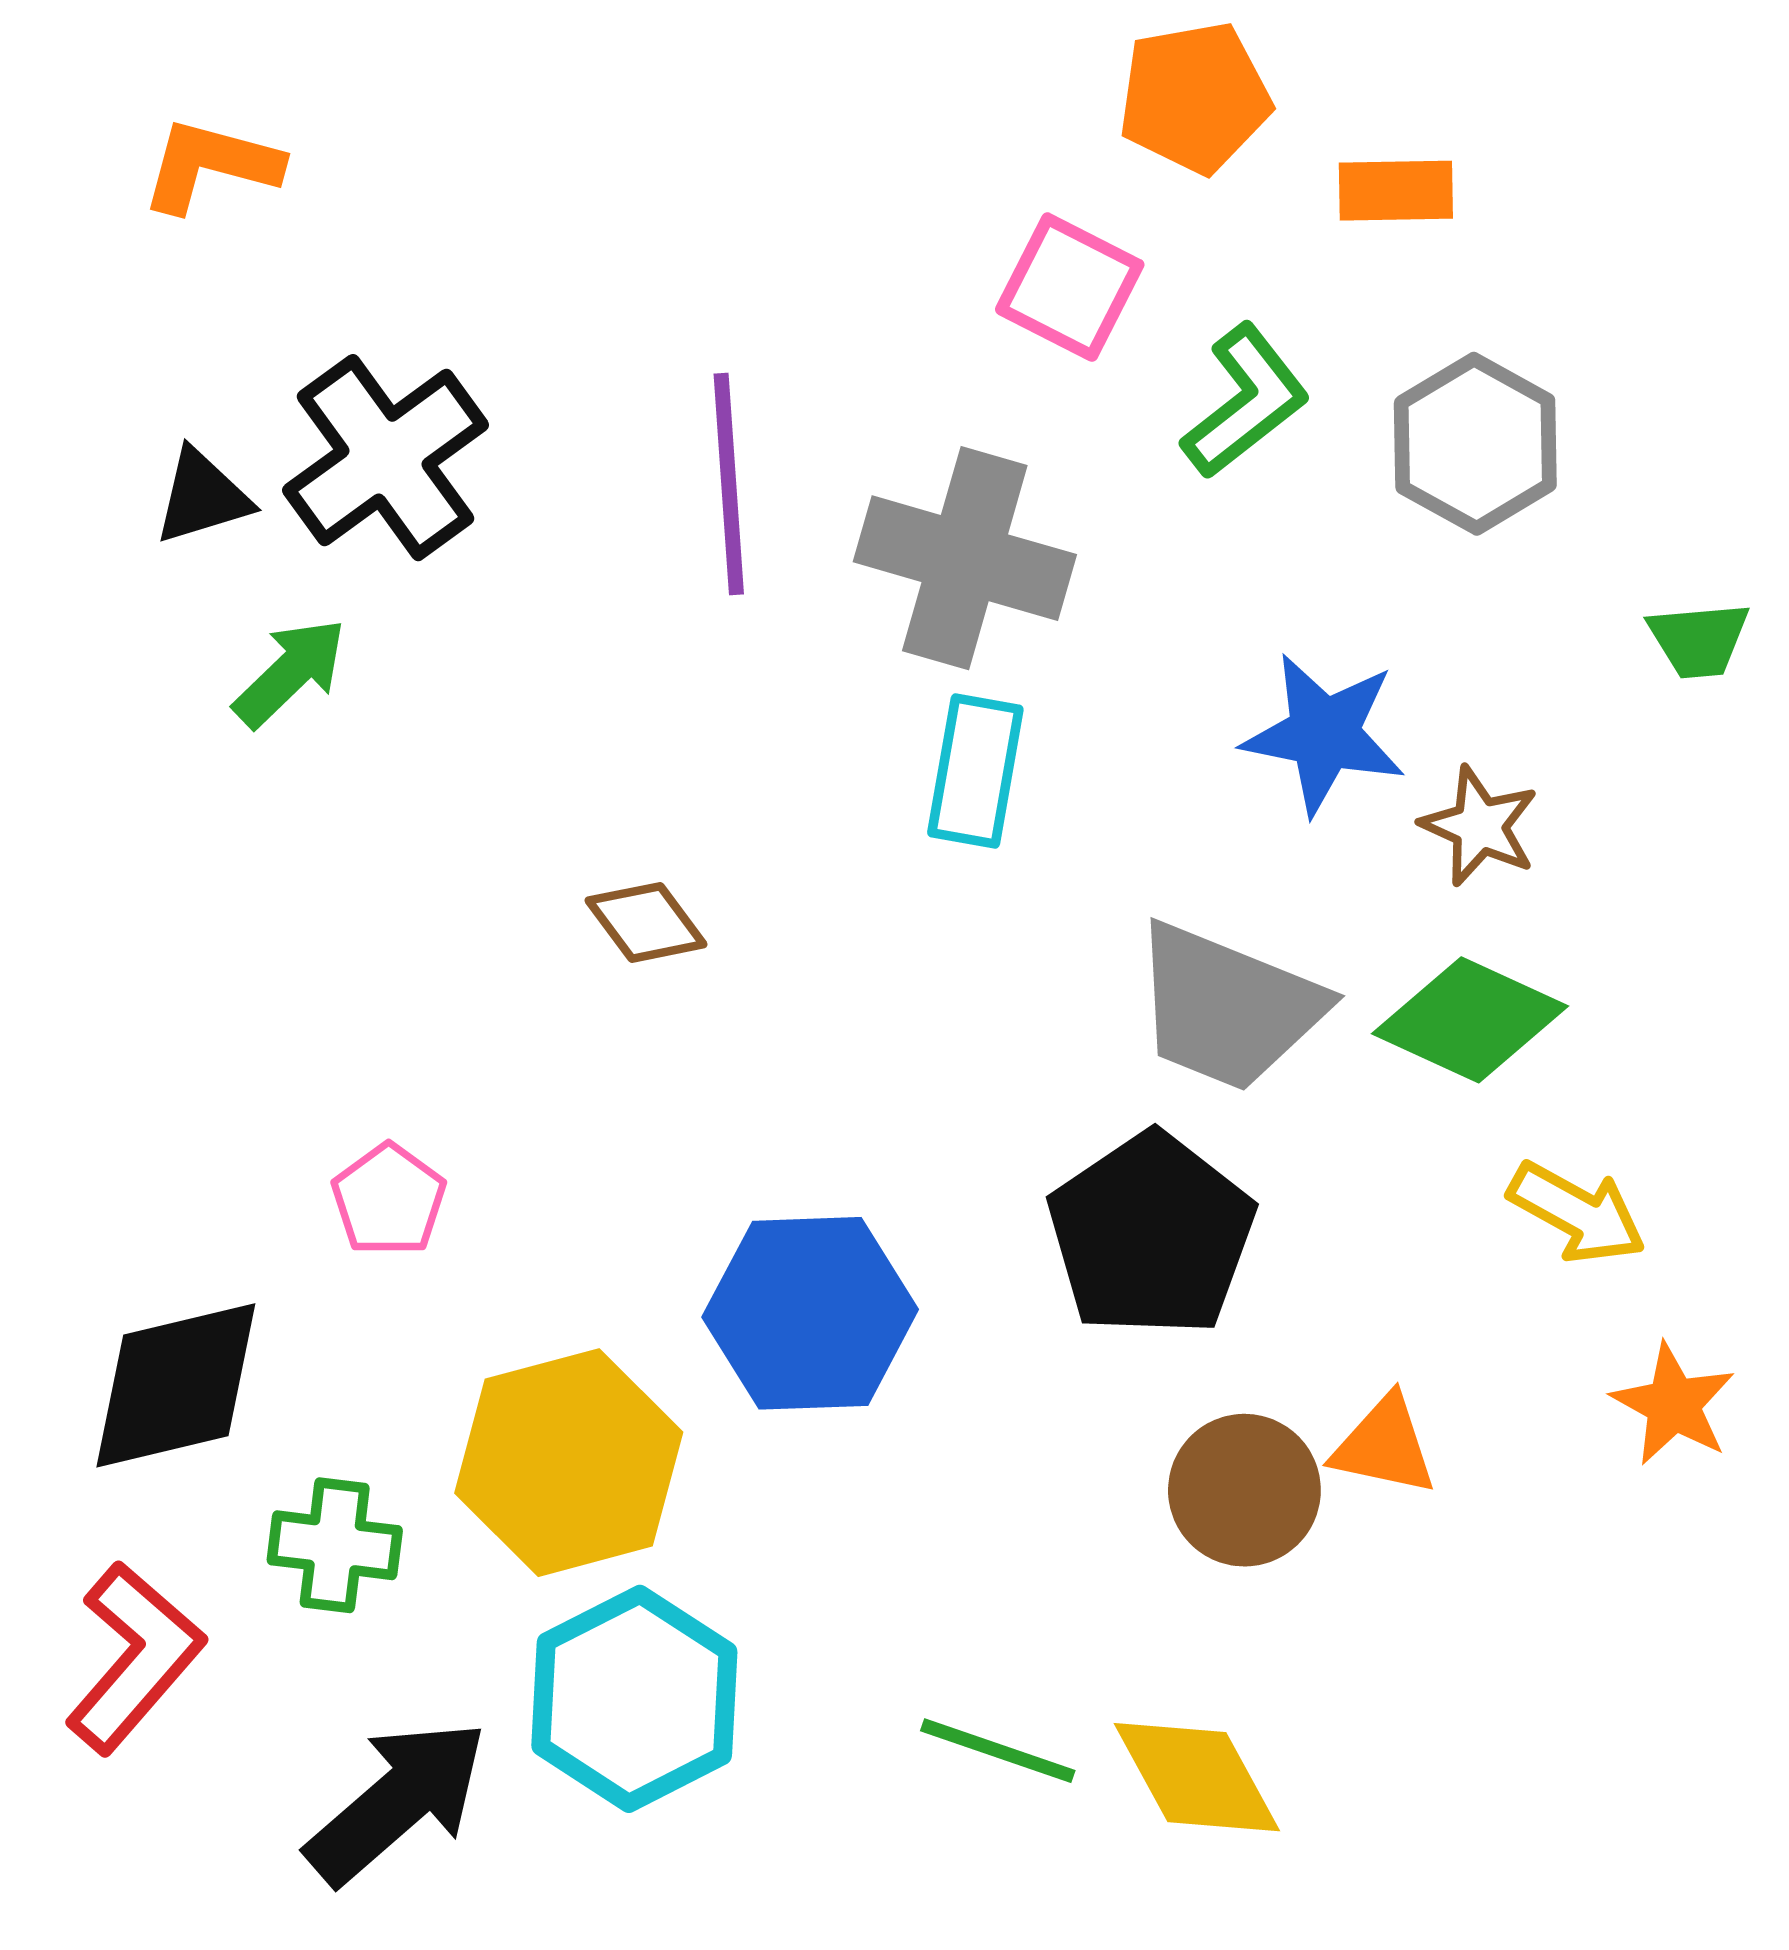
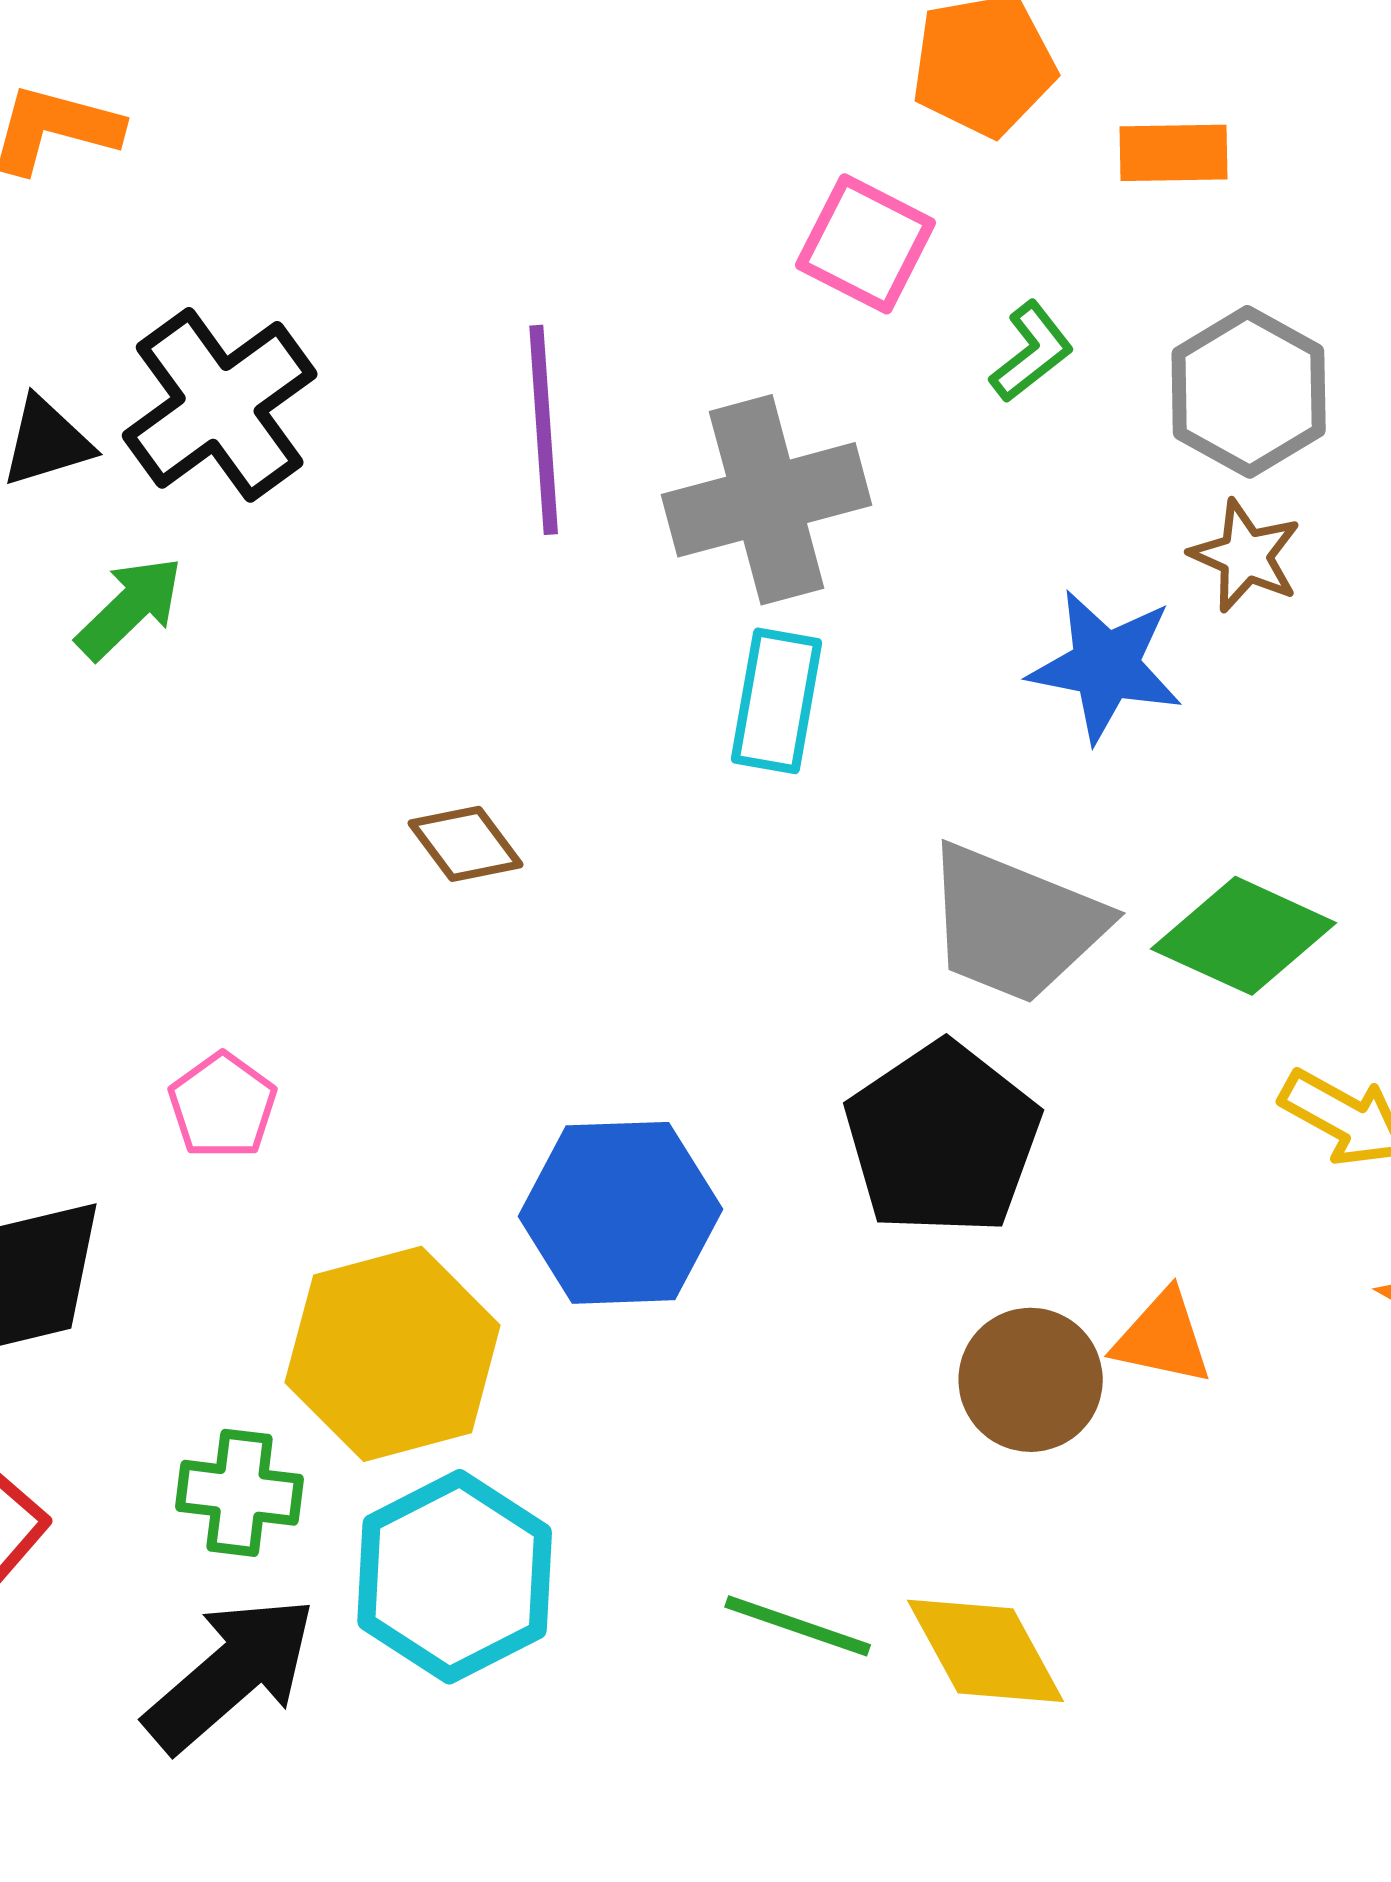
green L-shape: (1245, 401) -> (1032, 352), size x0.7
gray cross: (965, 558) -> (767, 500), turned -31
brown star: (1480, 826) -> (1246, 556), moved
green cross: (335, 1545) -> (240, 1493), moved

